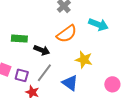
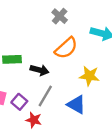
purple square: (22, 75) -> (19, 102), turned 32

